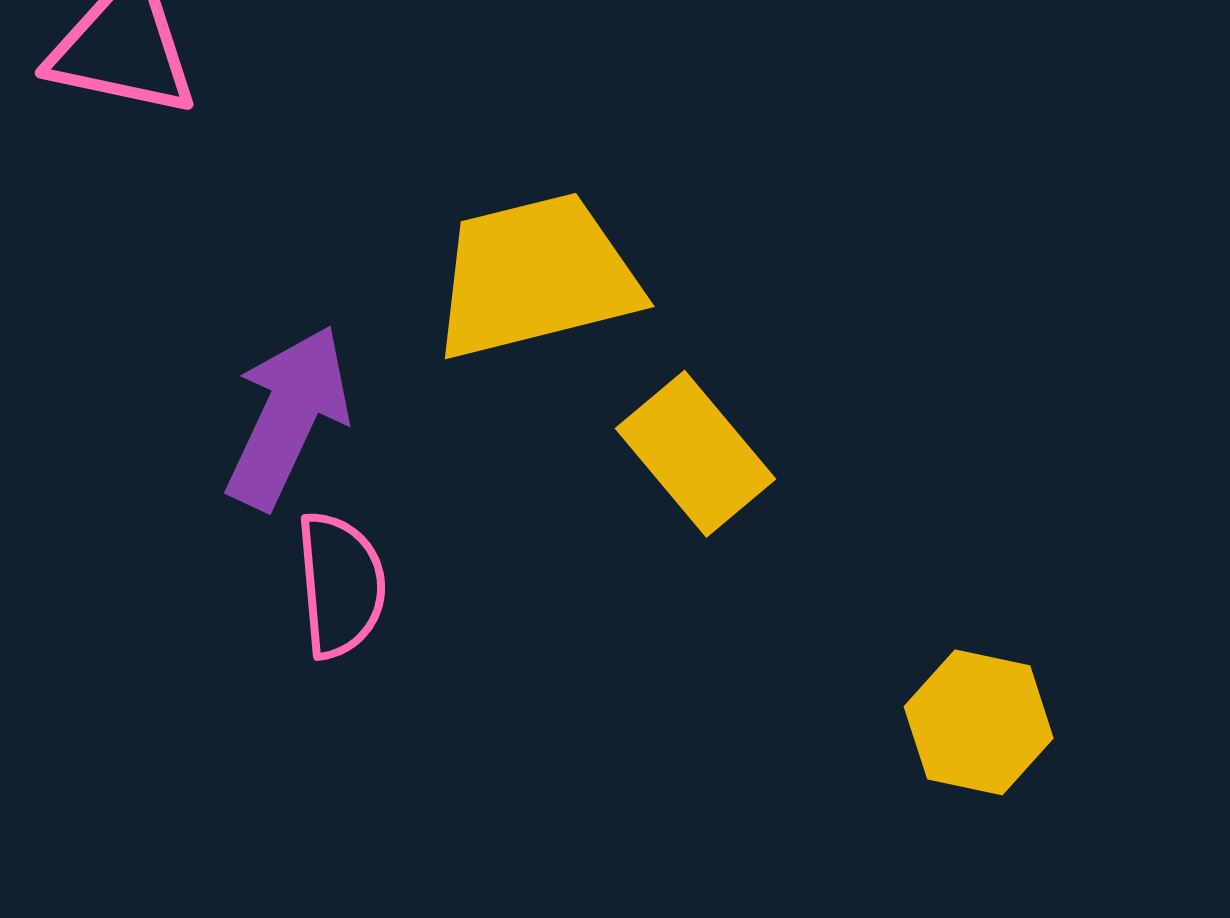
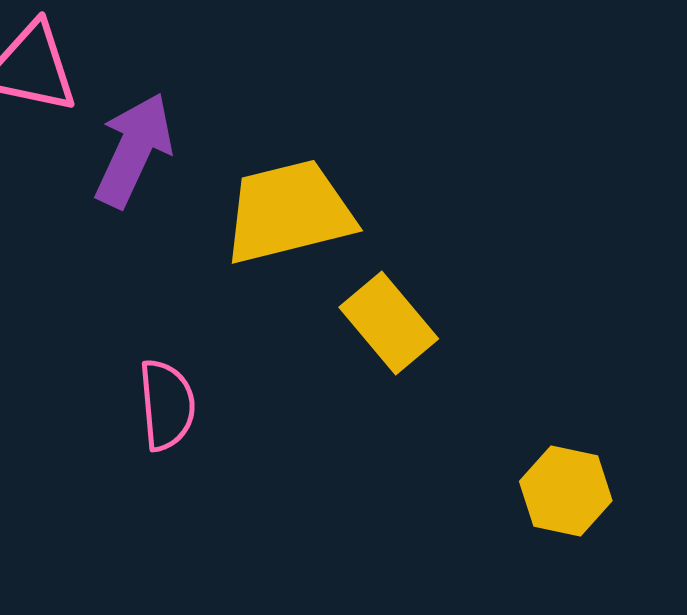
purple arrow: (288, 417) -> (134, 150), moved

